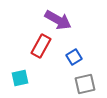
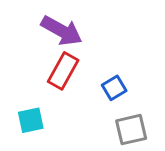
purple arrow: (58, 20) -> (62, 31), moved

